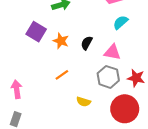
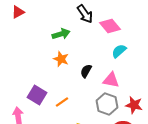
purple square: (36, 32) -> (37, 95), moved
orange star: (61, 41) -> (61, 59), moved

